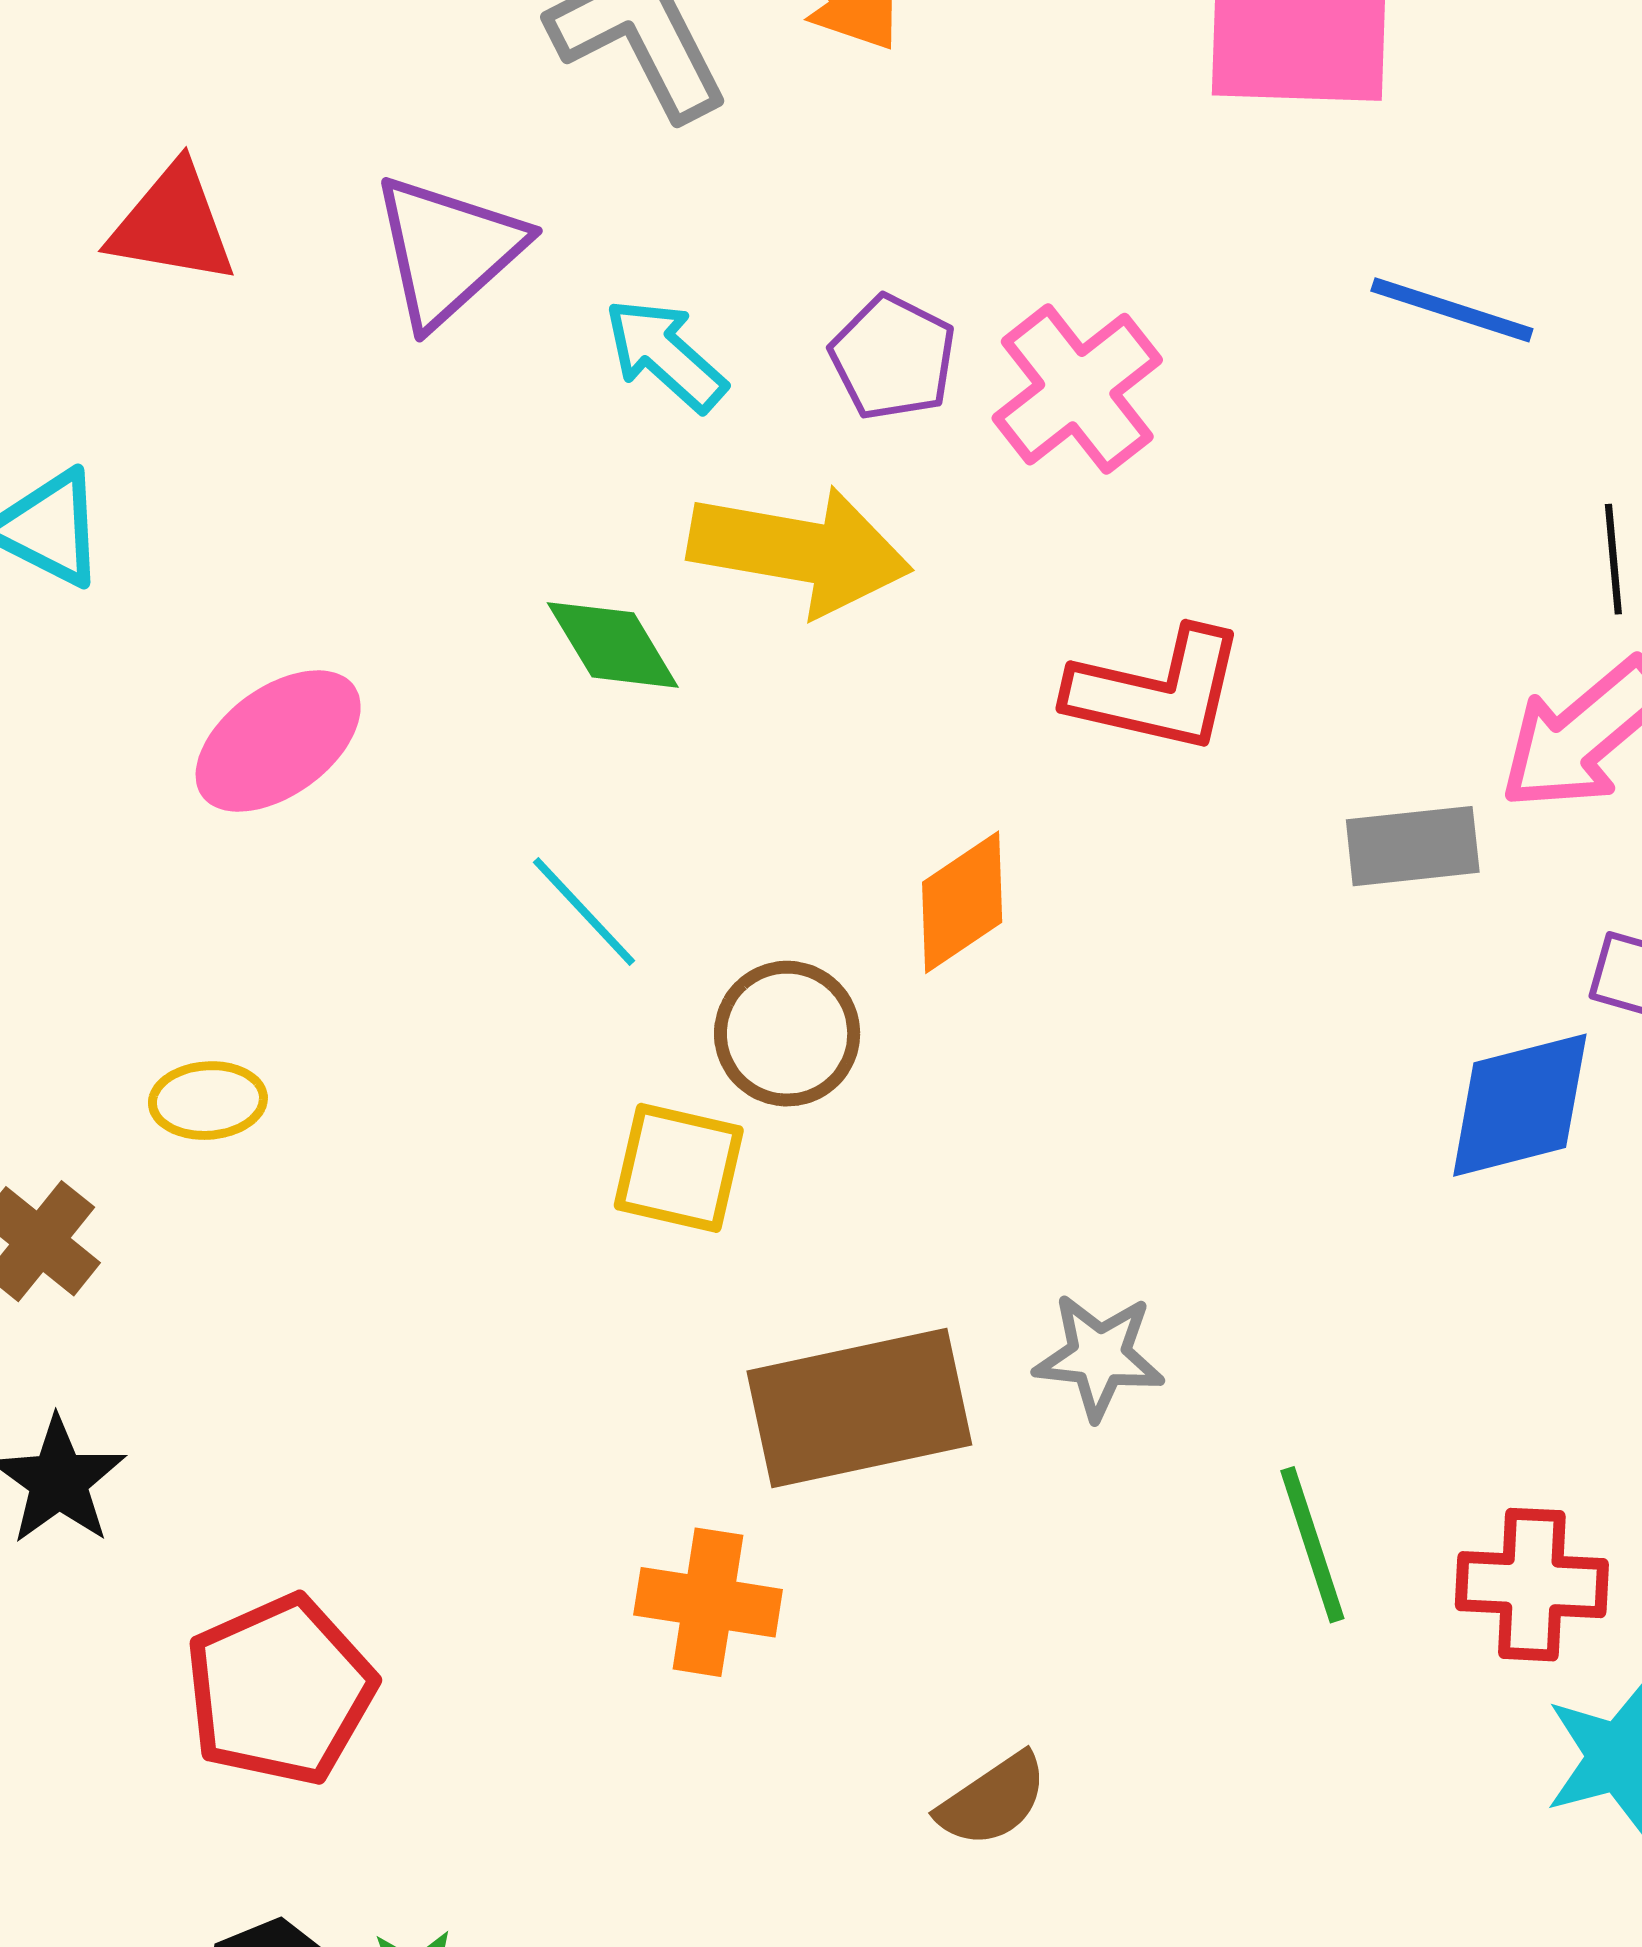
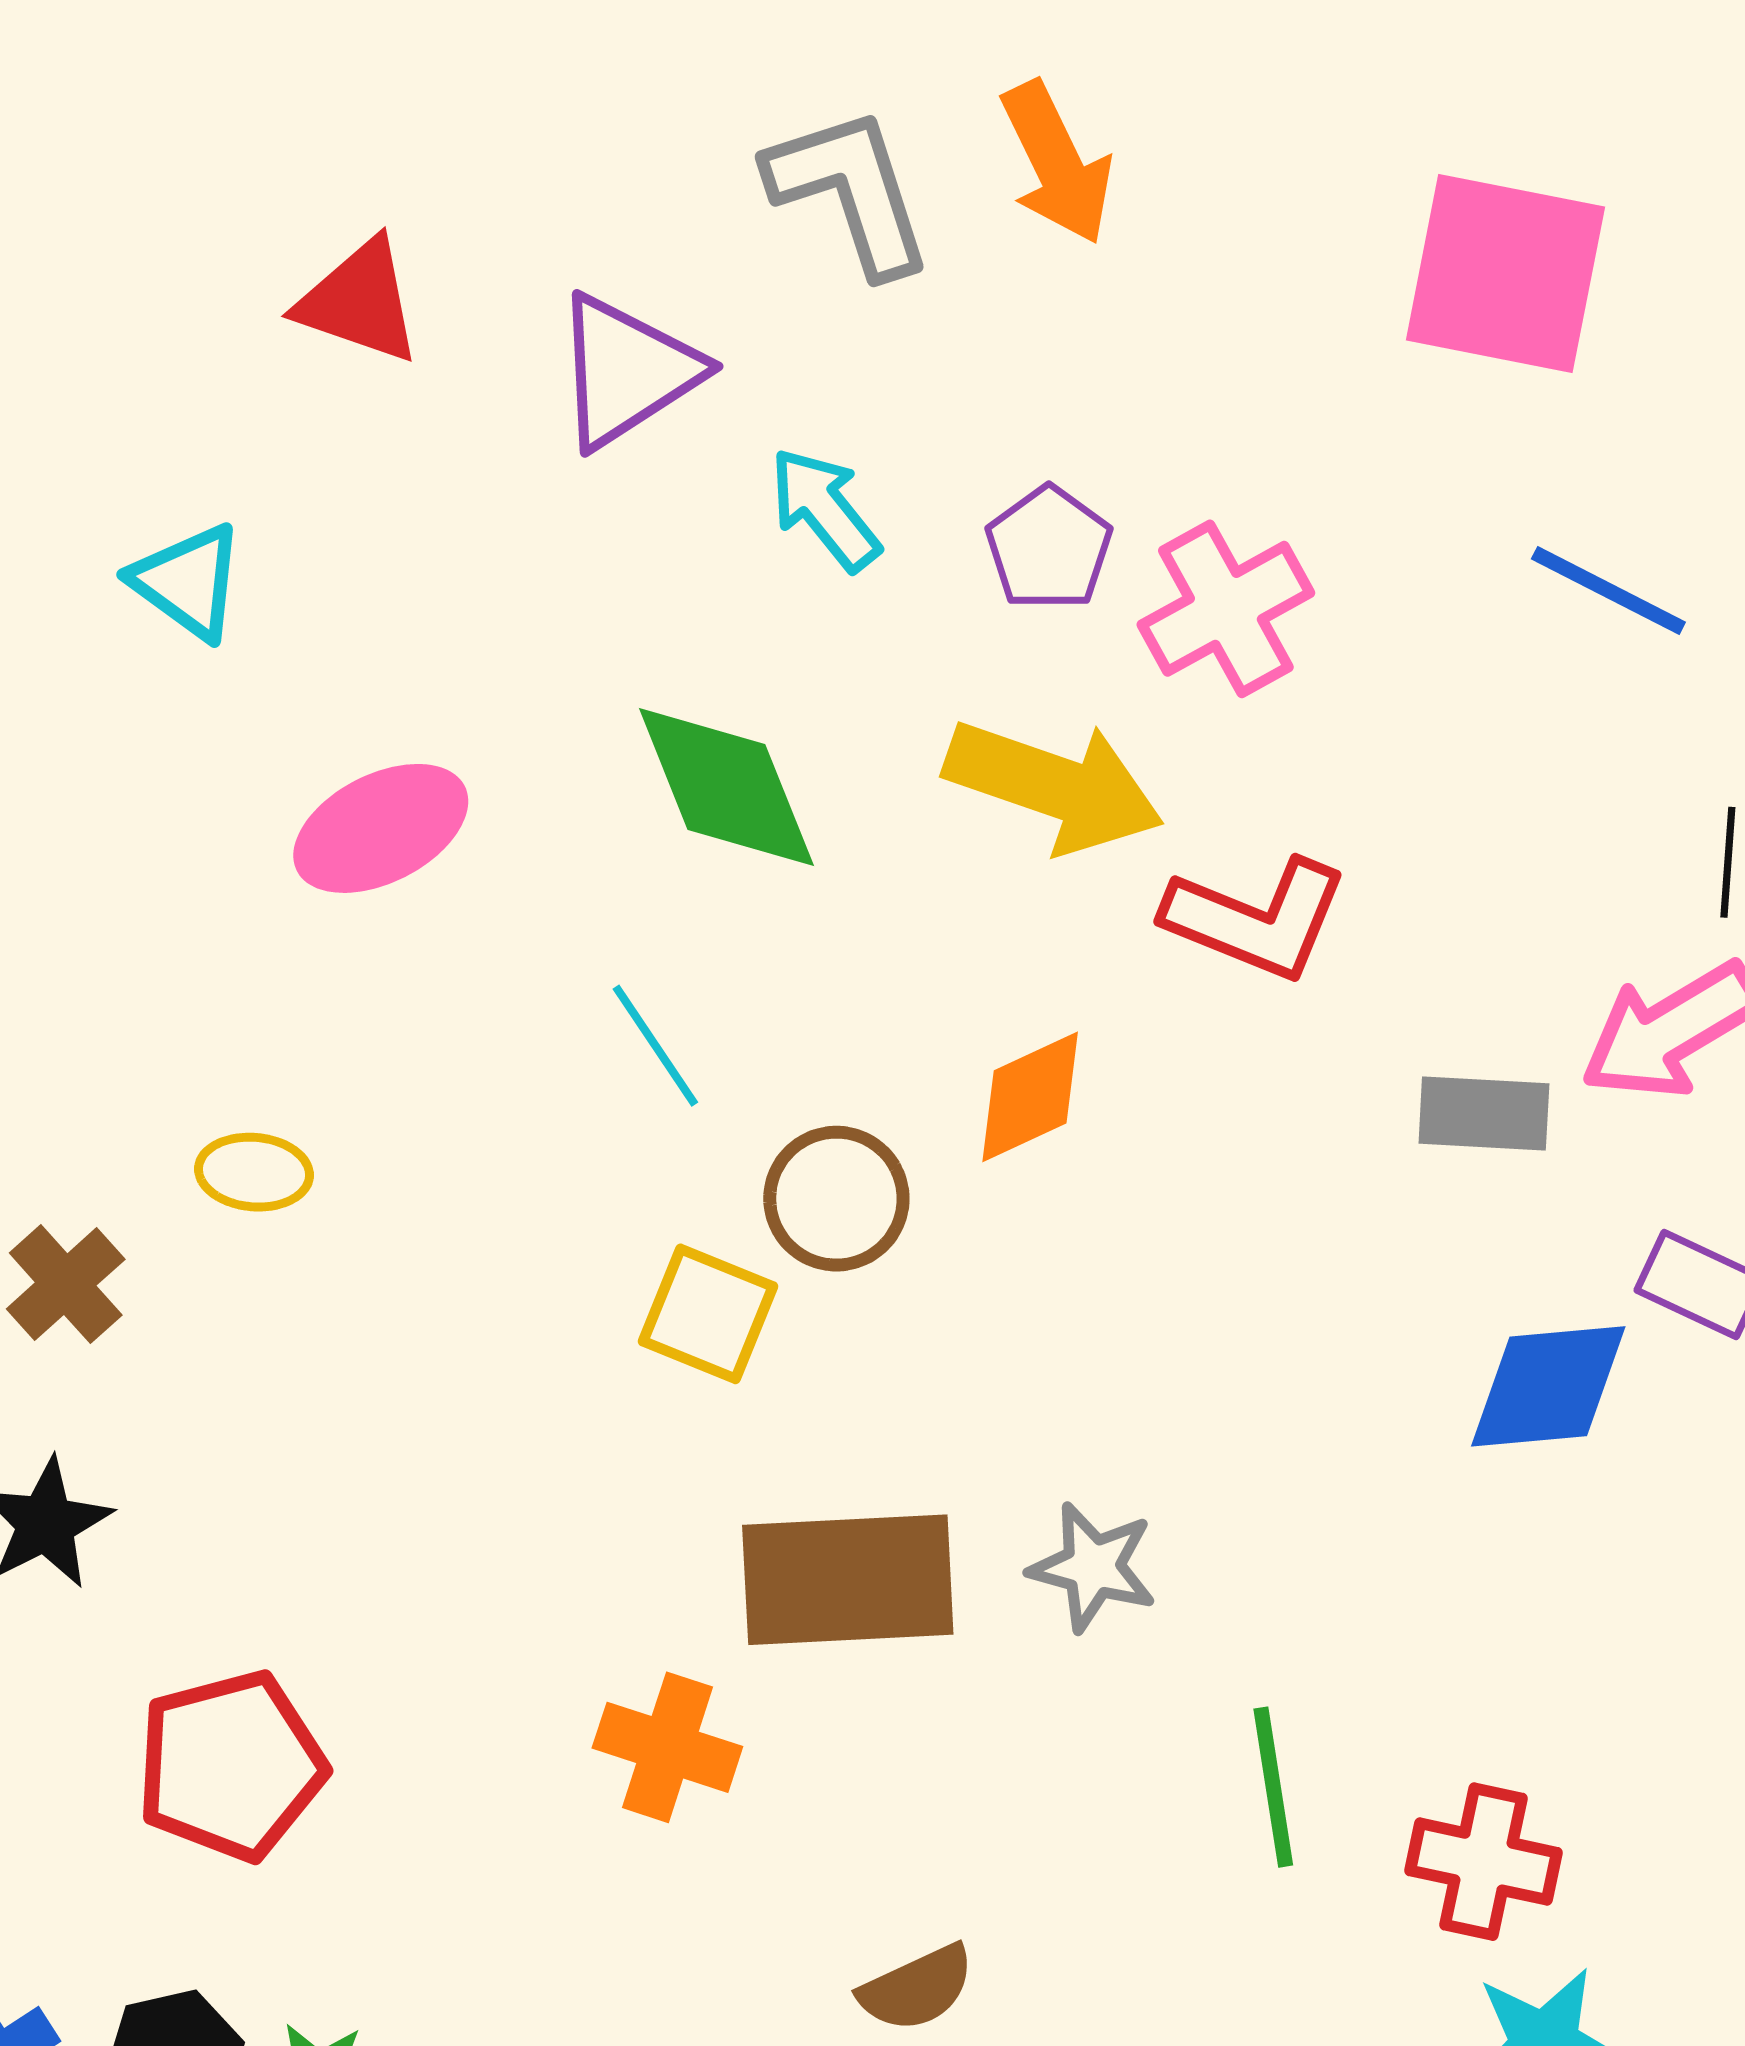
yellow arrow: (800, 551) -> (1054, 786), moved
green diamond: (613, 645) -> (726, 787), size x1.5

